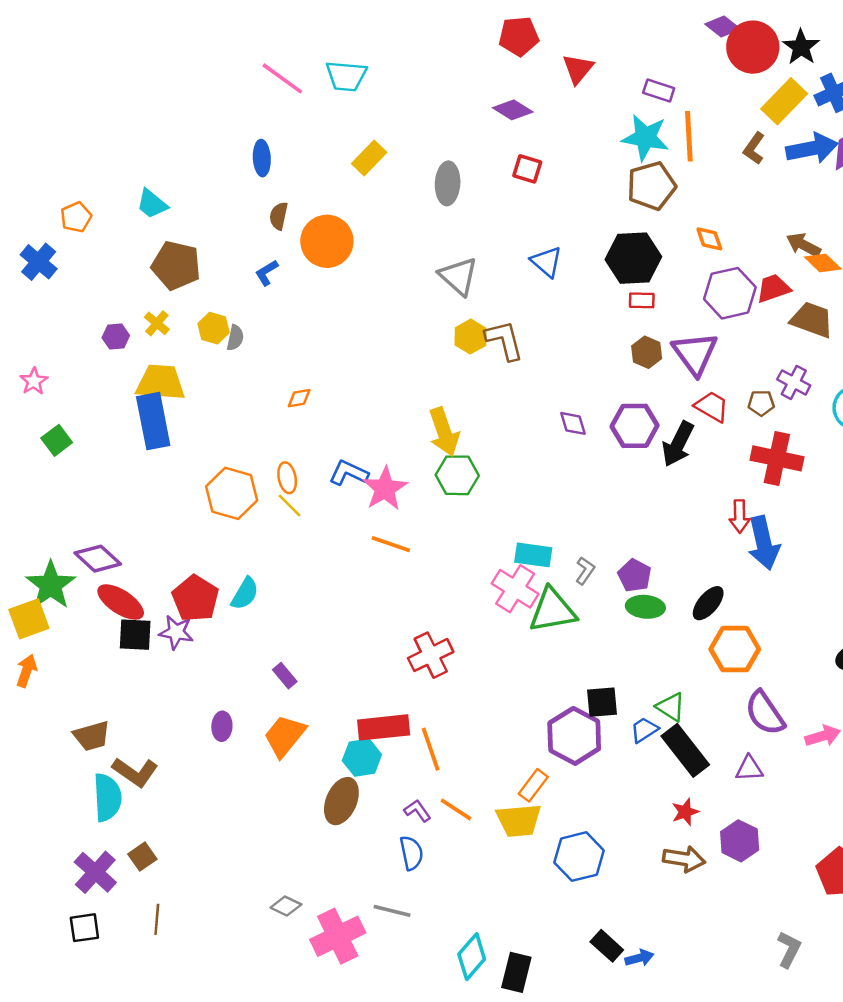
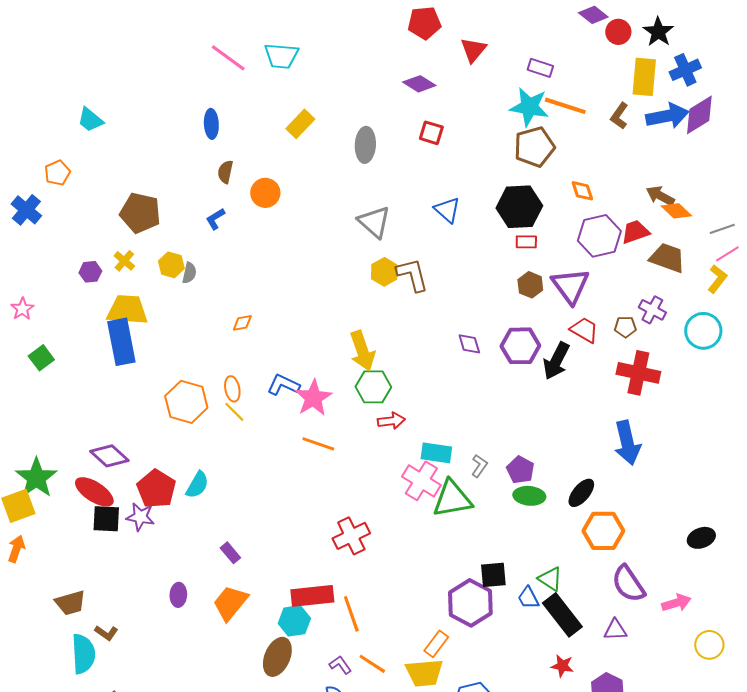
red circle: (753, 47) -> (618, 32), size x0.6
yellow rectangle: (784, 101) -> (644, 77), turned -39
orange line: (689, 136) -> (565, 106), turned -69
cyan trapezoid: (152, 204) -> (90, 120), moved
orange circle: (327, 241) -> (265, 193), size x0.7
red arrow: (740, 516) -> (391, 421), moved, turned -96
purple diamond: (98, 559) -> (109, 456), moved
blue trapezoid: (644, 730) -> (528, 598), turned -85
brown L-shape: (135, 772) -> (106, 633), size x0.6
red star: (685, 812) -> (562, 666), turned 30

